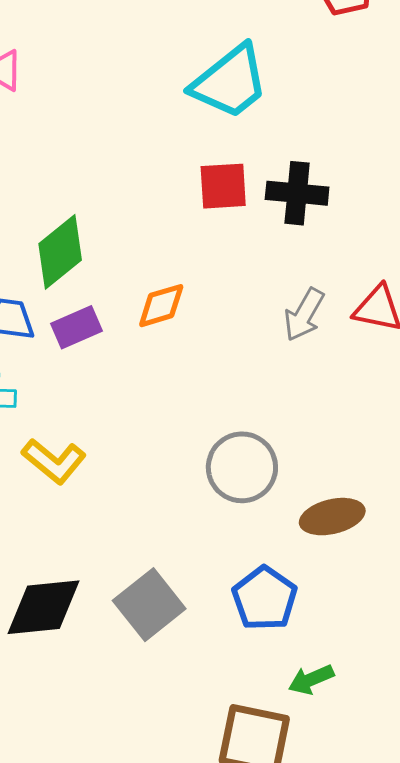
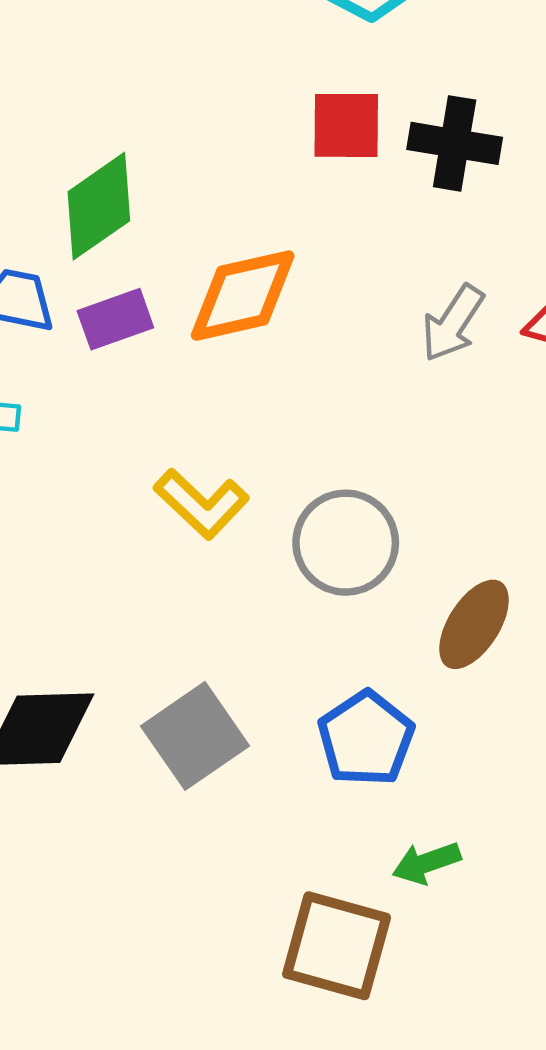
orange diamond: (161, 306) -> (243, 296), size x1.5
yellow L-shape: (54, 461) -> (202, 504), moved
brown ellipse: (332, 517) -> (474, 624), turned -48

